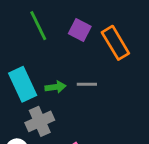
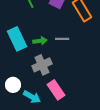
gray cross: (40, 121) -> (42, 65), moved

